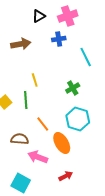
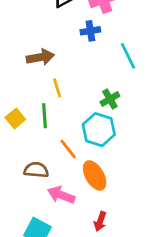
brown arrow: (21, 44) -> (40, 57), moved
cyan hexagon: (78, 119) -> (99, 130), moved
red arrow: (66, 176) -> (100, 221), turned 136

